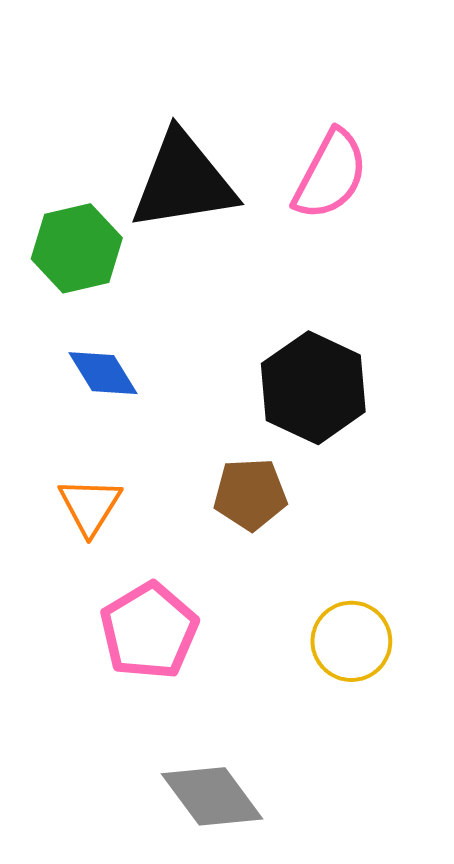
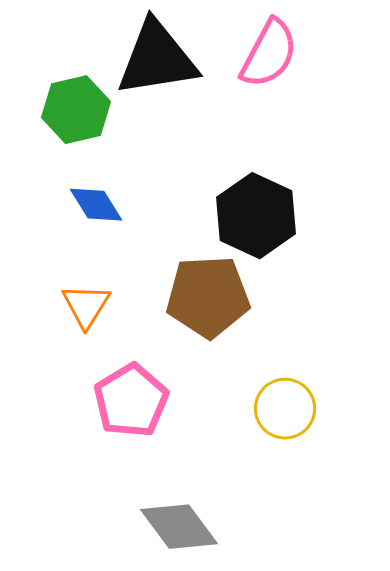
brown pentagon: (250, 494) -> (208, 297), size x1.5

